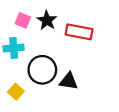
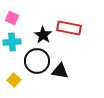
pink square: (23, 20) -> (12, 18), moved
black star: (47, 20) -> (43, 35), moved

